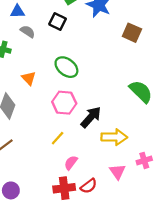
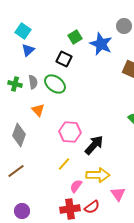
blue triangle: (18, 12) -> (28, 50), turned -40
gray semicircle: (28, 32) -> (33, 82), moved, turned 48
green ellipse: (66, 67) -> (55, 84), moved
yellow arrow: (114, 137) -> (98, 175), moved

